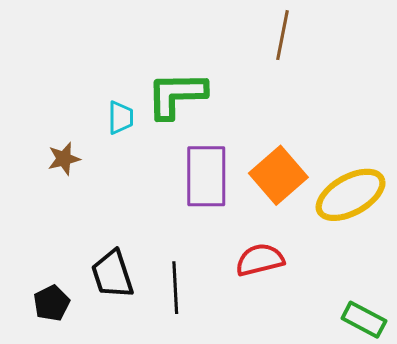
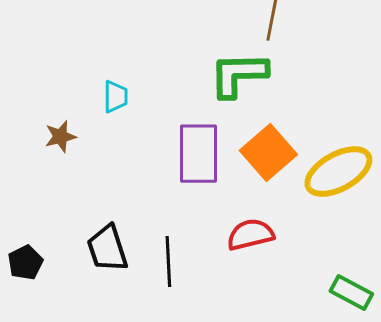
green L-shape: (176, 95) -> (238, 75), moved
black pentagon: (52, 303) -> (25, 263), moved

